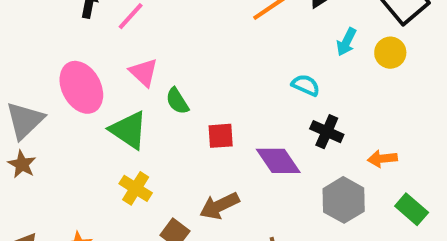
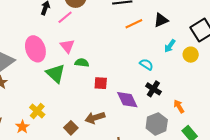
green semicircle: (177, 101) -> (82, 63), turned 120
orange arrow: (382, 159) -> (179, 106), turned 56
yellow cross: (136, 188) -> (37, 111), moved

